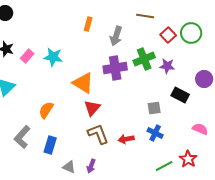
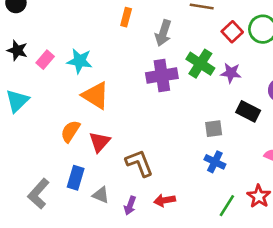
green cross: (144, 59) -> (200, 64), turned -35
orange triangle: (83, 83) -> (96, 95), moved
red triangle: (92, 108) -> (100, 142), moved
gray L-shape: (22, 137) -> (38, 194), moved
red arrow: (126, 139) -> (165, 200), moved
green line: (164, 166) -> (227, 206), turned -30
gray triangle: (69, 167) -> (101, 195), moved

